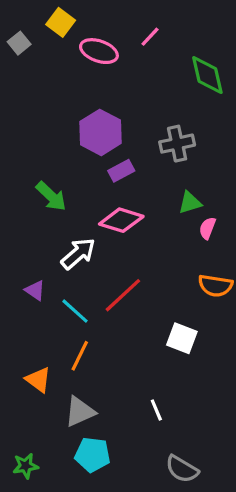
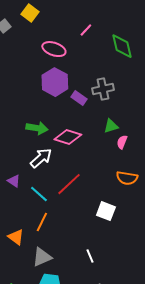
pink line: (150, 37) -> (86, 30), moved
pink ellipse: (99, 51) -> (54, 49), moved
purple rectangle: (121, 171) -> (79, 98), moved, turned 63
green arrow: (51, 196) -> (37, 128), moved, turned -35

